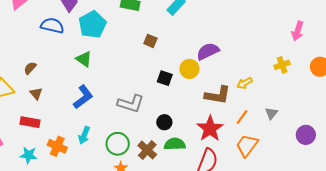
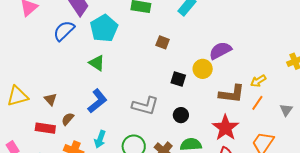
blue semicircle: (52, 26) -> (64, 31), turned -55
brown semicircle: (30, 68) -> (68, 119), moved
orange line: (242, 117) -> (257, 103), moved
black circle: (164, 122) -> (181, 115), moved

